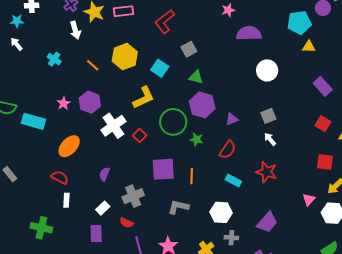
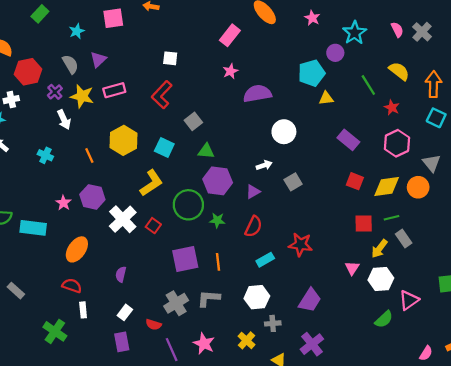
orange line: (93, 65) -> (89, 155), turned 32
white arrow: (270, 139) -> (264, 165), moved, turned 120
cyan rectangle: (233, 181) -> (265, 260), turned -49
gray cross: (133, 196) -> (176, 303), moved
green cross: (41, 228) -> (55, 331), moved, turned 30

